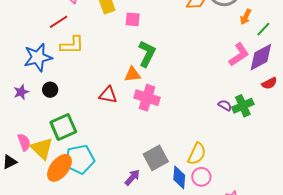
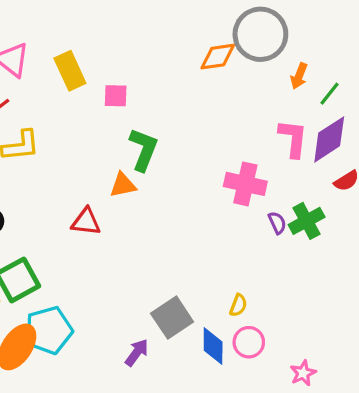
pink L-shape: (239, 55) -> (293, 138), turned -45
pink cross: (147, 98) -> (245, 184), moved
purple semicircle: (225, 105) -> (277, 223), turned 40
yellow semicircle: (197, 154) -> (238, 305), size x0.6

